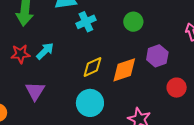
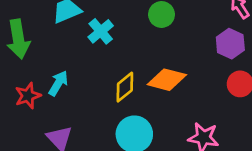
purple hexagon: (157, 56) -> (230, 44), moved
orange diamond: (124, 70) -> (167, 80), turned 48

